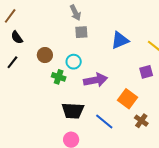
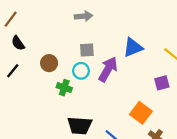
gray arrow: (75, 13) -> (83, 16), turned -70
gray square: (81, 32) -> (87, 50), moved
purple arrow: (96, 80) -> (108, 69), moved, turned -50

